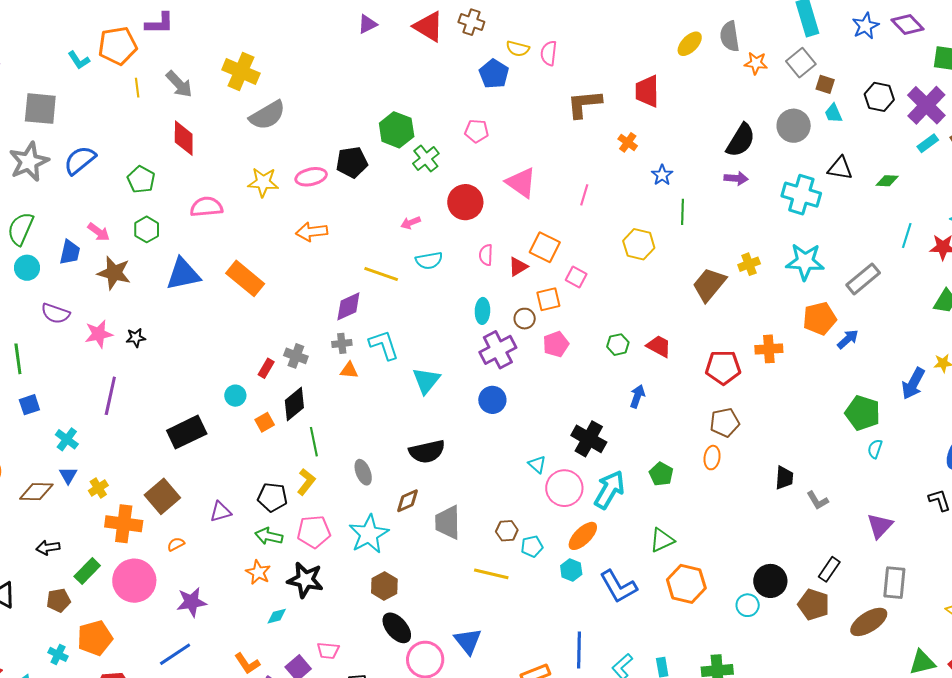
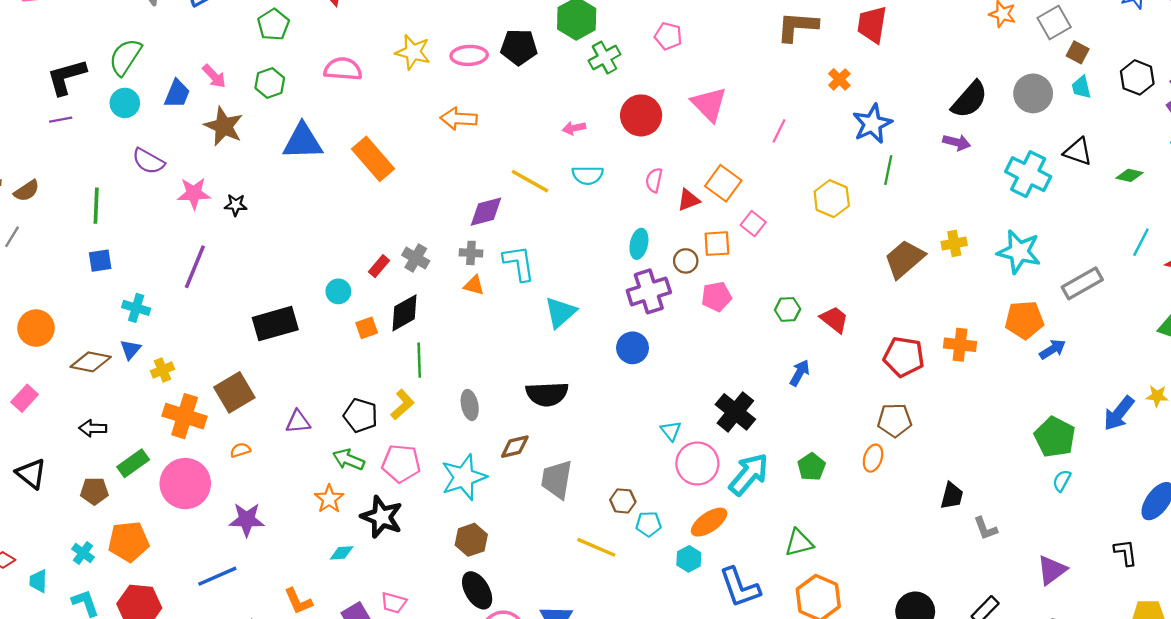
blue star: (662, 175) -> (872, 124), size x1.6
cyan cross: (67, 439) -> (136, 308), turned -30

